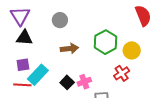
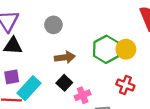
yellow circle: (132, 50) -> (126, 49), moved
red cross: (122, 73) -> (125, 85), turned -35
black square: (67, 82) -> (64, 83), moved

